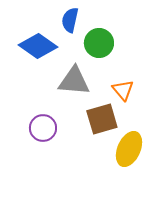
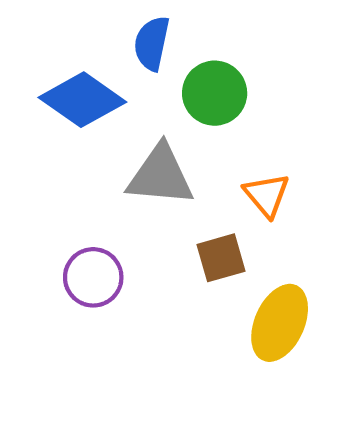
brown square: (102, 119) -> (221, 258), size x0.7

